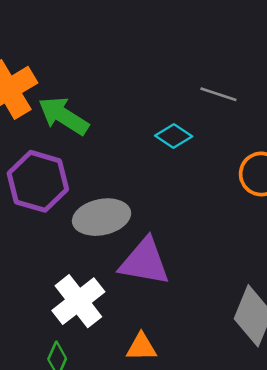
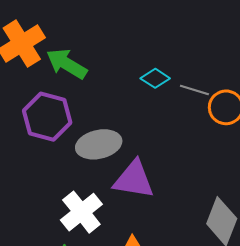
gray line: (218, 94) -> (194, 90), moved

